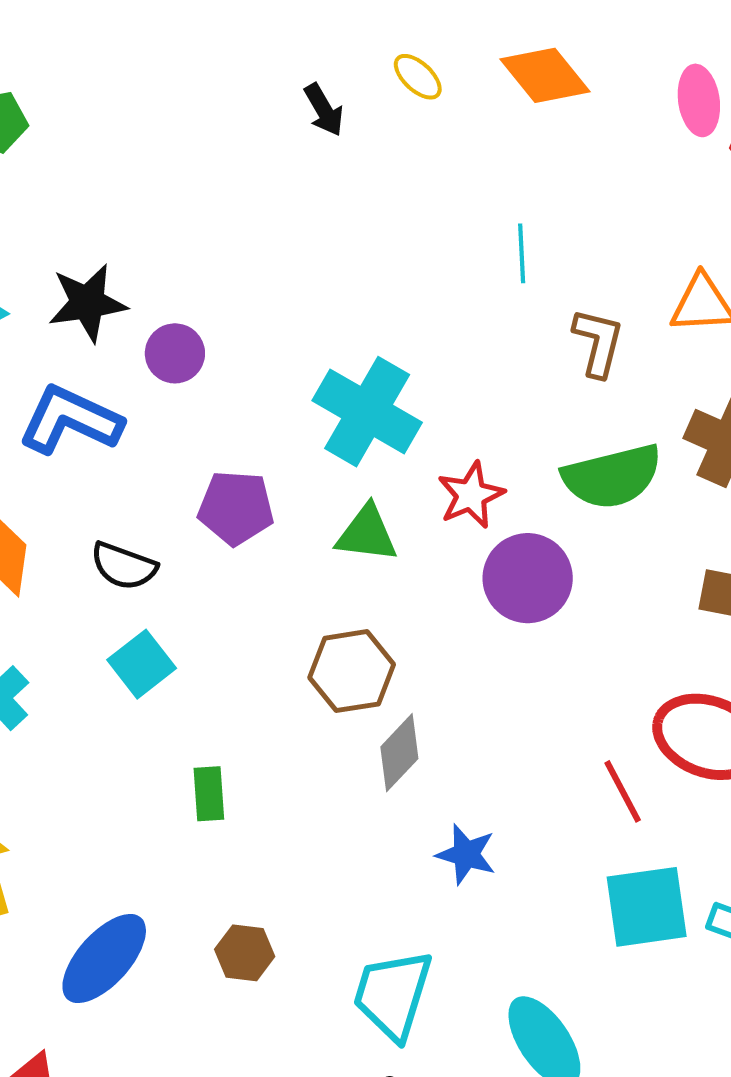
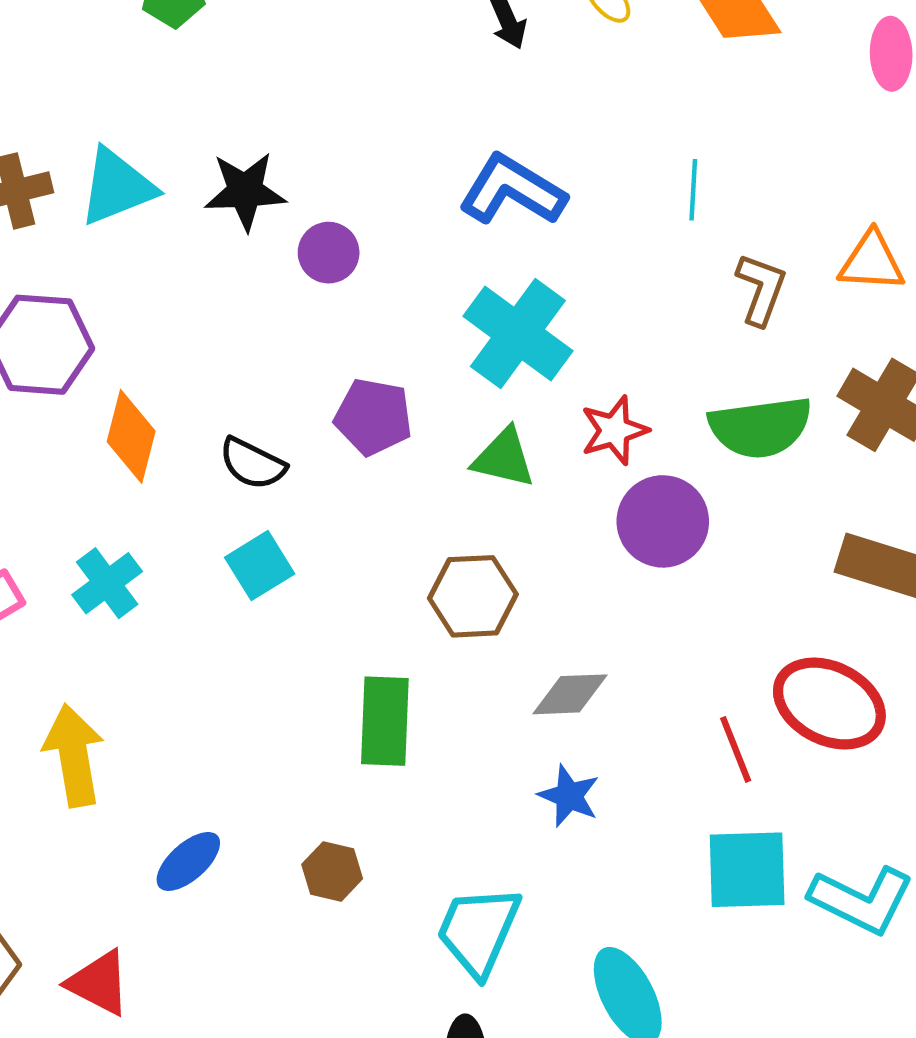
blue L-shape: (70, 420) -> (512, 190), moved
gray diamond: (399, 753) -> (570, 694), moved, turned 38
green rectangle: (209, 794) -> (385, 721), moved, size x1.6
blue ellipse: (104, 959) -> (188, 861), size x0.7

